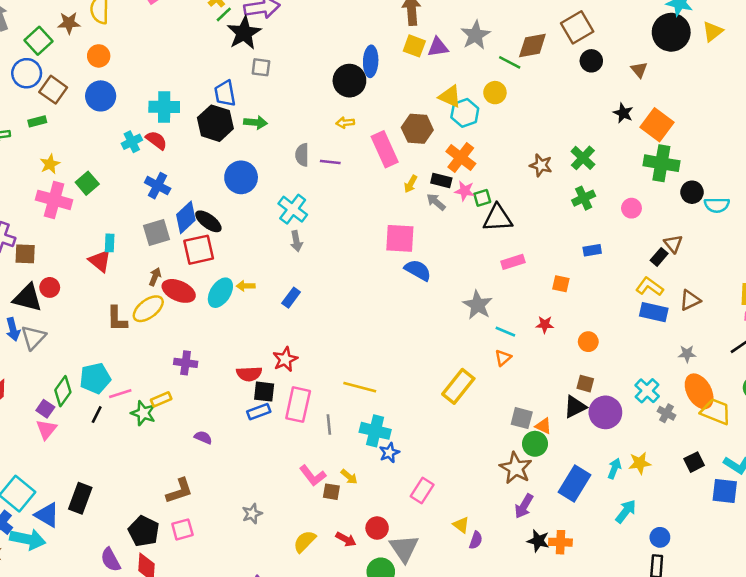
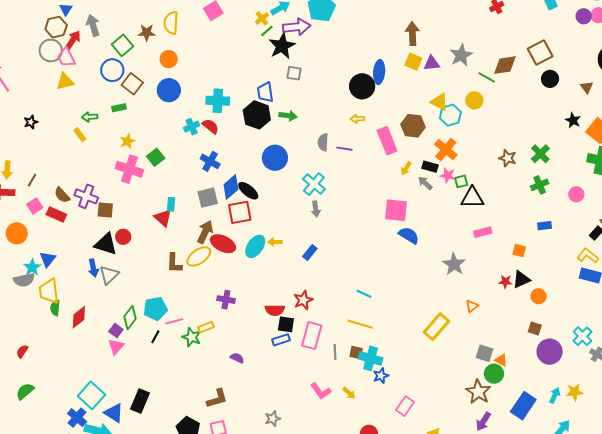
brown arrow: (155, 277) -> (205, 232), size x1.6
cyan line: (505, 332) -> (364, 294), moved
black triangle: (575, 407) -> (521, 279), moved
brown square: (331, 492) -> (356, 352), moved

